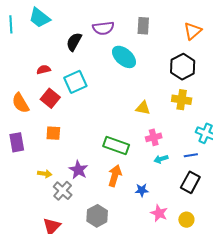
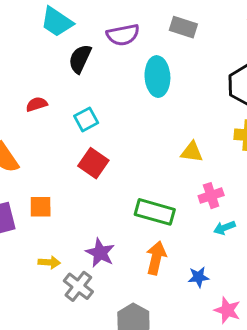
cyan trapezoid: (40, 18) -> (57, 22), moved
gray rectangle: (143, 26) -> (183, 27), turned -72
cyan ellipse: (124, 57) -> (157, 77), turned 50
cyan square: (75, 82) -> (86, 119), size x0.7
red square: (50, 98) -> (93, 163), moved
orange square: (53, 133) -> (41, 207), moved

